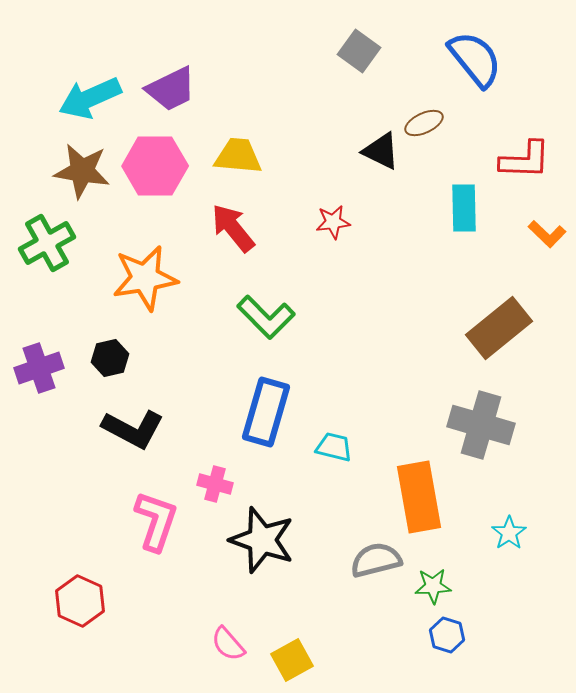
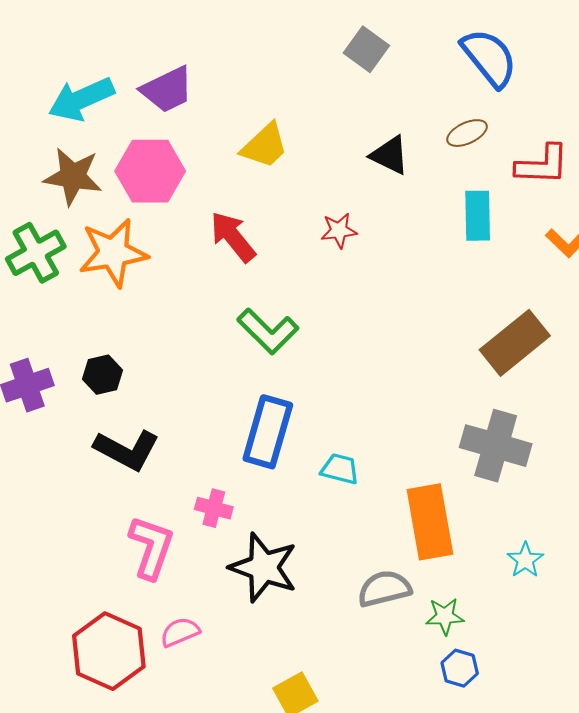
brown ellipse: (424, 123) -> (467, 133), moved
yellow trapezoid: (238, 156) -> (265, 146), moved, turned 132
orange star: (145, 278) -> (113, 253), moved
red hexagon: (80, 601) -> (109, 651), moved, size x1.4
pink semicircle: (228, 644) -> (180, 632), moved, turned 108

